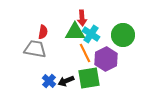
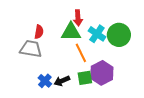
cyan cross: (91, 34) -> (97, 34), moved
purple hexagon: (106, 59) -> (102, 73), moved
green square: (89, 78) -> (85, 78), size x0.7

